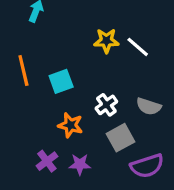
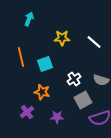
yellow star: (106, 41) -> (62, 38), moved
orange star: (70, 125) -> (42, 92), moved
purple cross: (47, 161) -> (27, 112), moved

